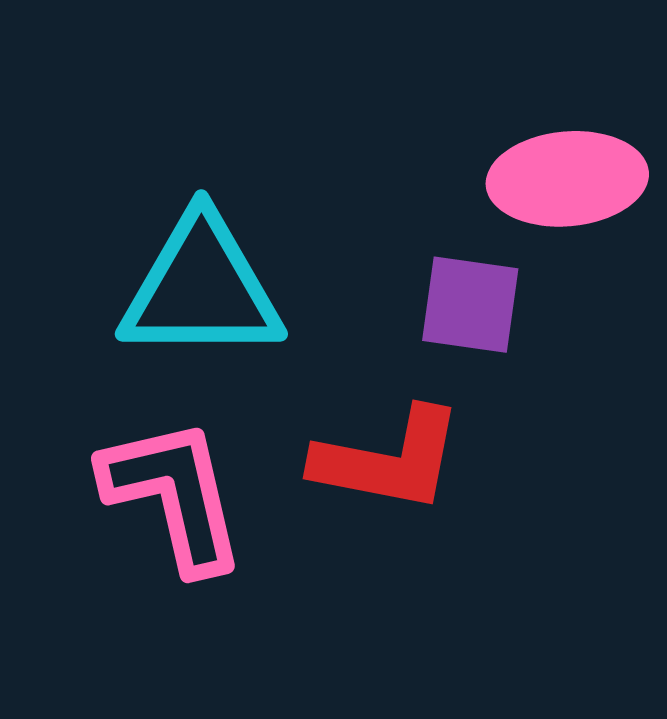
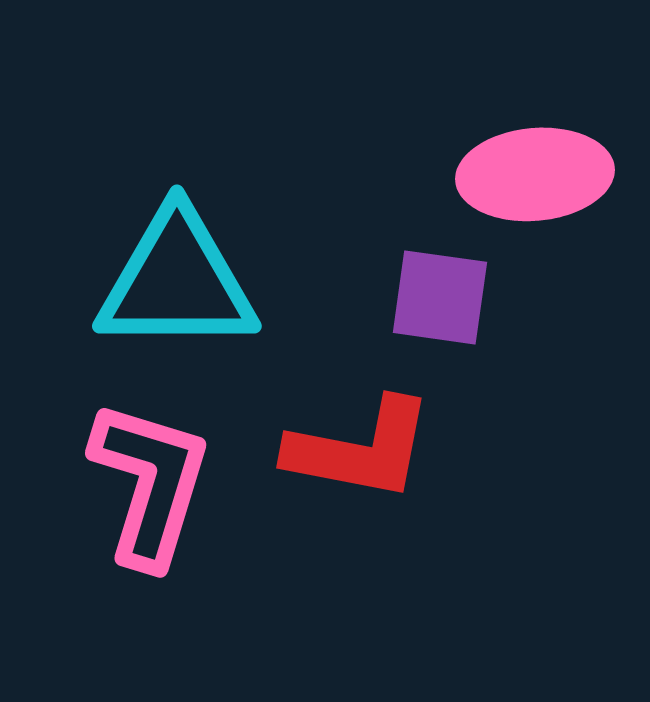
pink L-shape: (174, 495) -> (150, 483), turned 30

